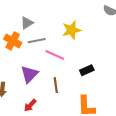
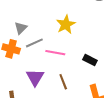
black rectangle: (87, 70) -> (90, 60), turned 64

